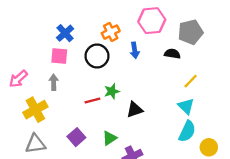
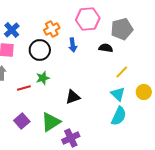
green star: (112, 91) -> (43, 78), moved
red line: (92, 100) -> (24, 88), moved
green triangle: (110, 138) -> (51, 122), size x1.5
yellow circle: (209, 147) -> (144, 92), moved

